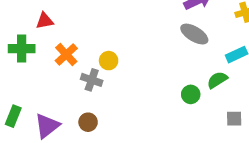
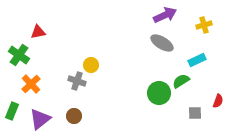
green cross: (22, 49) -> (19, 55), turned 35
orange cross: (66, 55) -> (31, 84), moved
green circle: (191, 94) -> (159, 93), size x1.5

